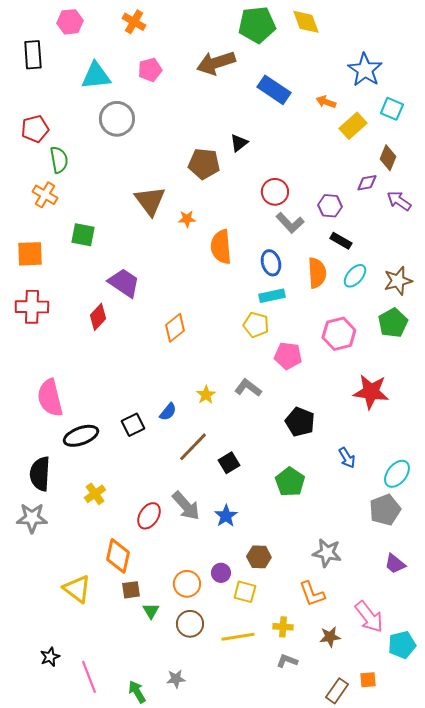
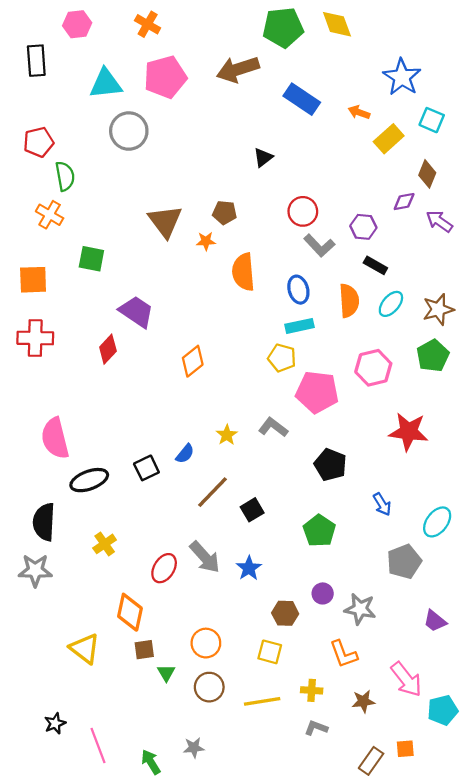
pink pentagon: (150, 70) -> (165, 77), size x1.6
brown pentagon: (204, 164) -> (225, 213), moved, size x0.7
pink pentagon: (288, 356) -> (317, 392), size x1.4
gray pentagon: (385, 510) -> (404, 562), moved
purple circle: (221, 573) -> (323, 593), moved

